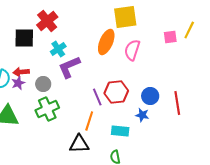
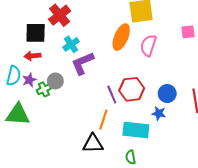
red arrow: (21, 72) -> (32, 56), moved
green cross: (47, 109) -> (44, 89), moved, size x0.6
cyan rectangle: (120, 131) -> (136, 130), size x1.4

